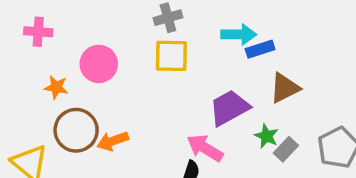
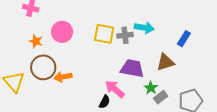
gray cross: (168, 18) -> (125, 35), moved
blue rectangle: (260, 49) -> (184, 39), moved, turned -49
purple trapezoid: (229, 108) -> (132, 68), turned 30

